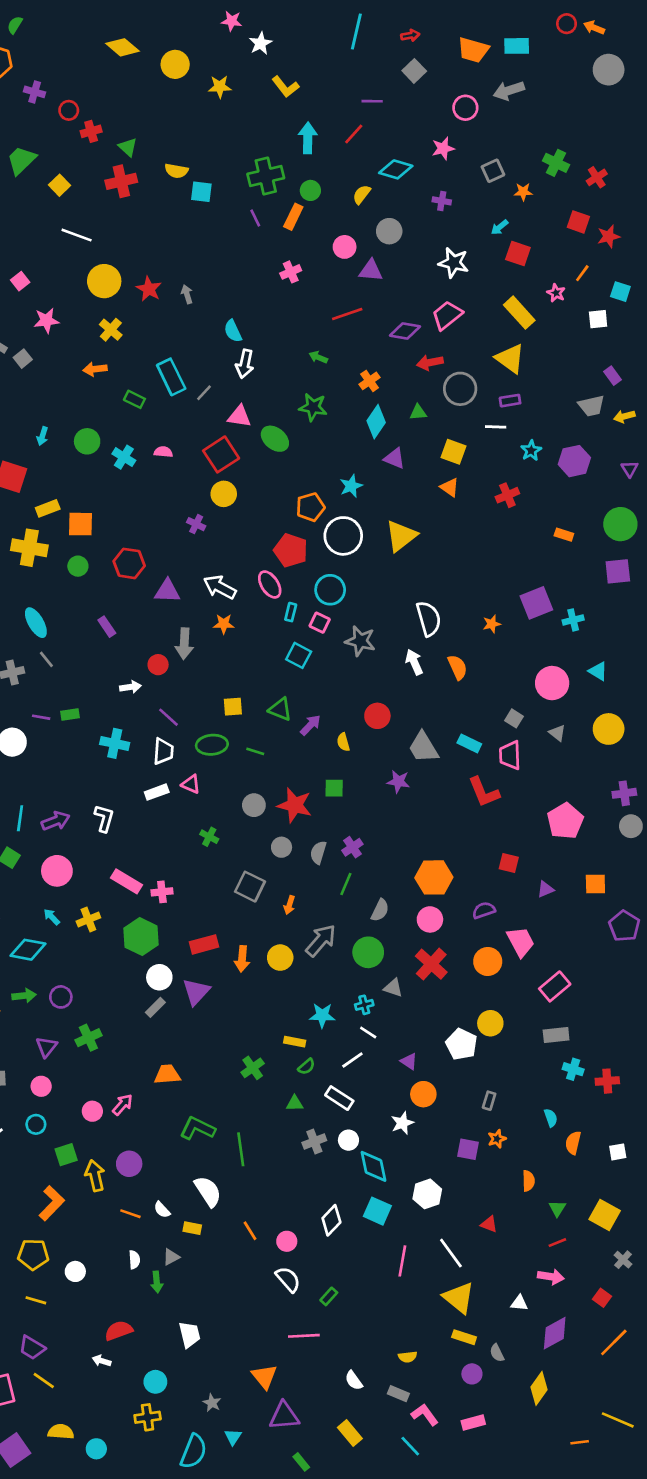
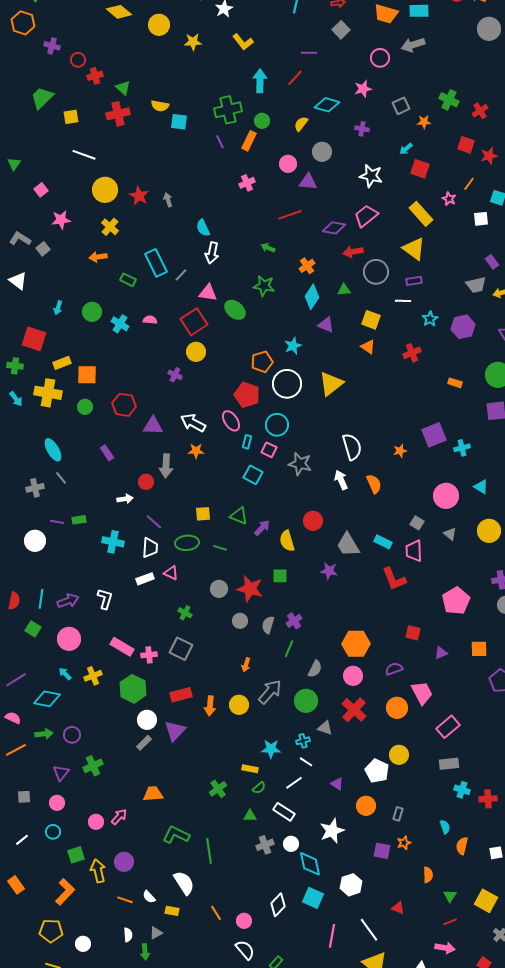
yellow square: (60, 185) -> (71, 117), turned 35
yellow semicircle: (343, 742) -> (287, 541), size x1.5
gray square: (250, 887) -> (181, 649), moved
orange circle: (423, 1094) -> (366, 806), moved
white star: (402, 1123) -> (332, 831), size x1.4

